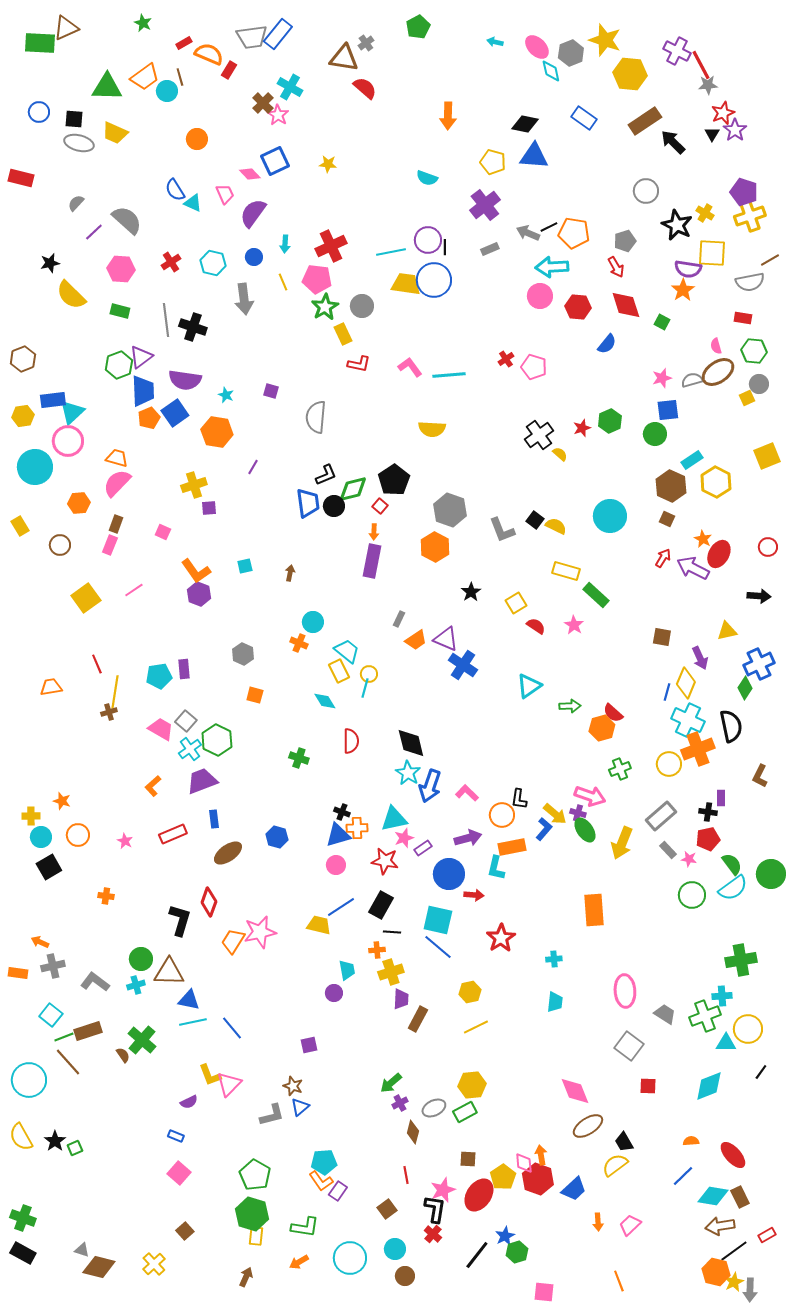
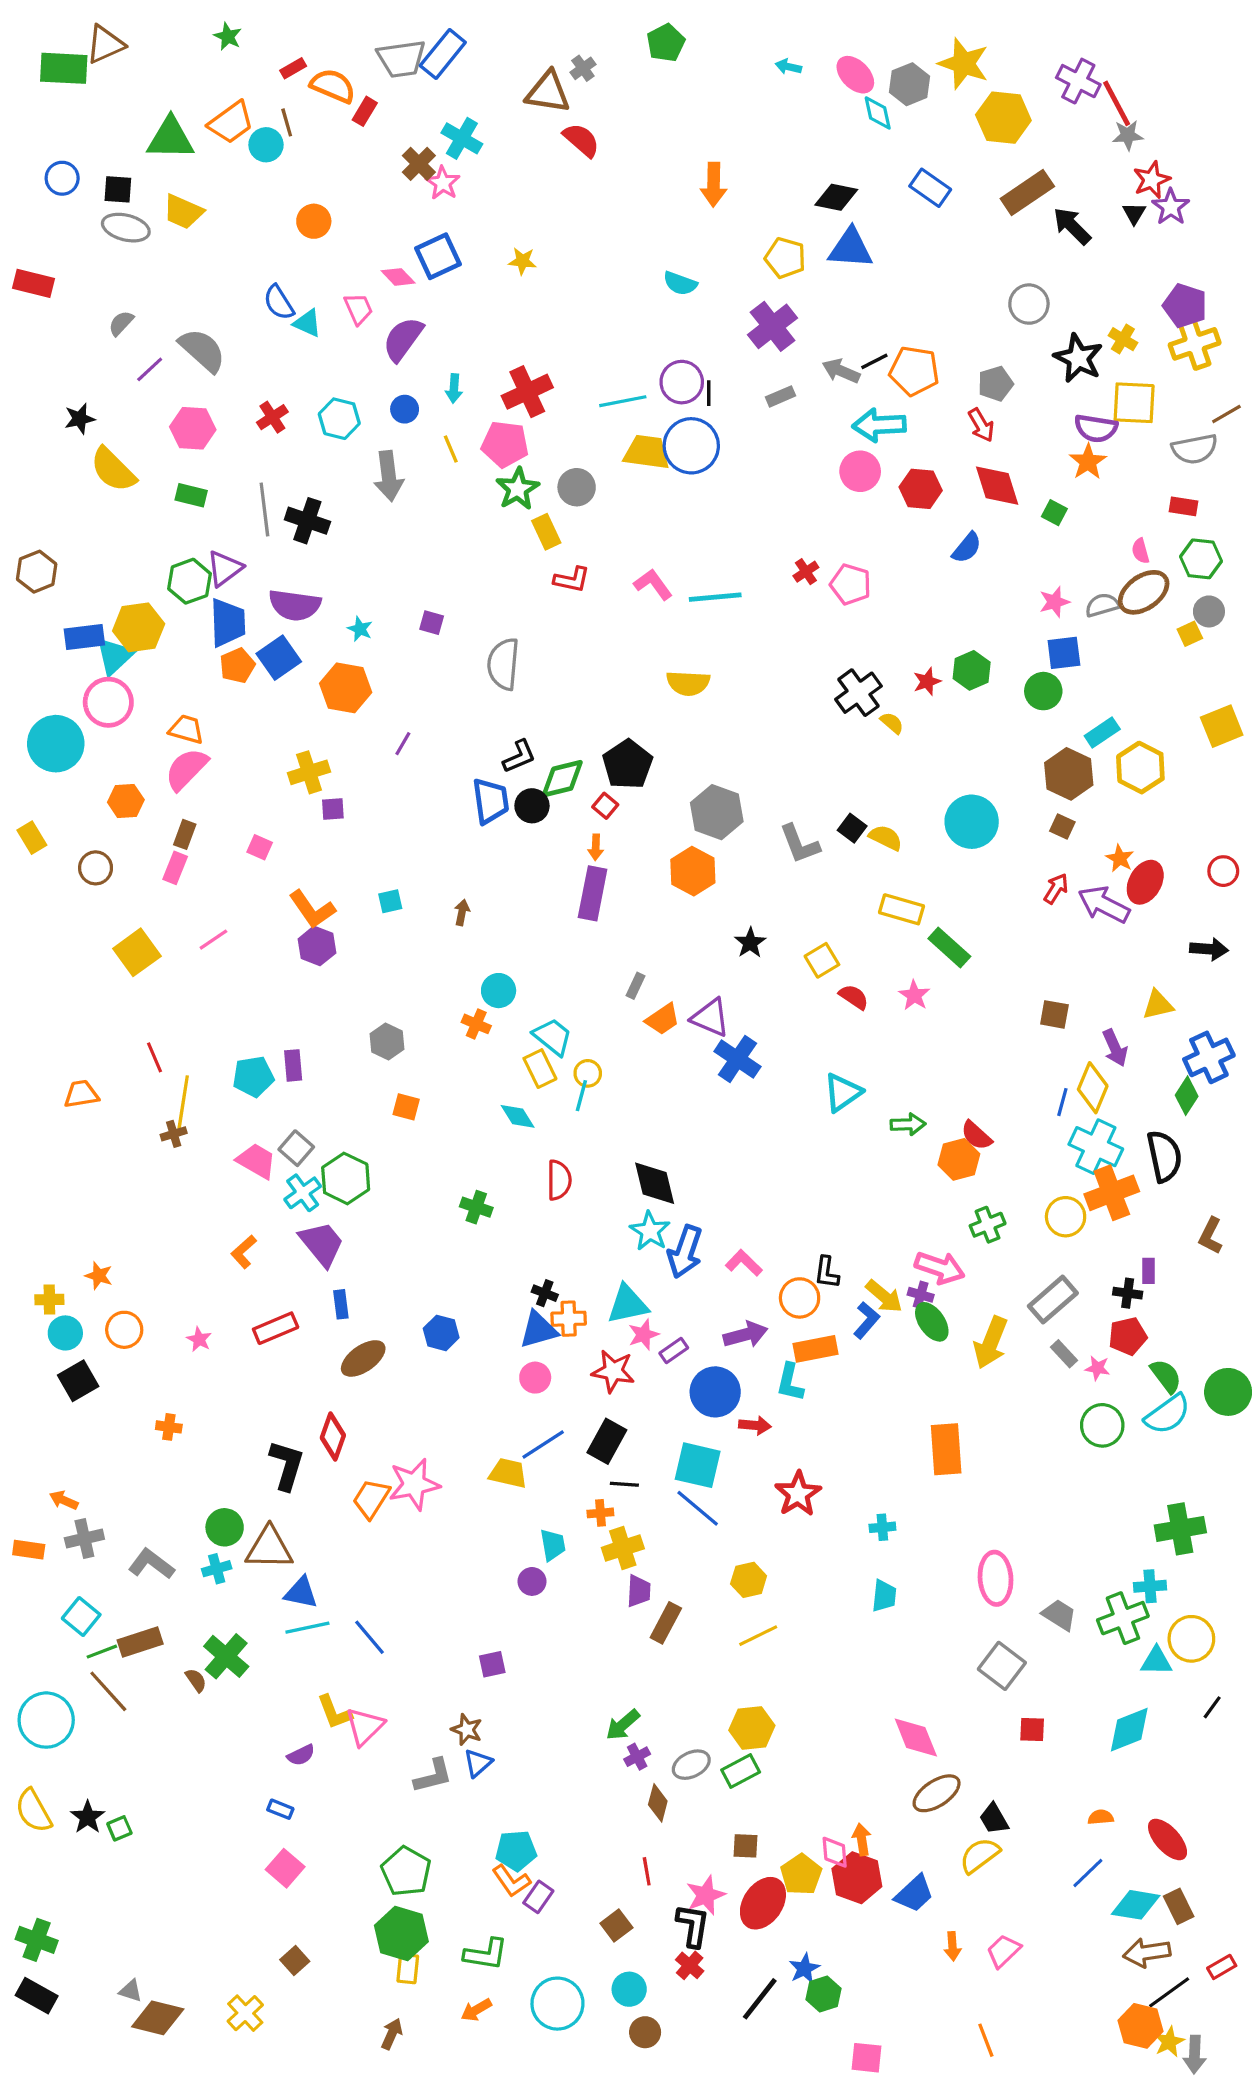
yellow hexagon: (23, 416) -> (139, 627), moved, size x1.4
purple trapezoid: (202, 781) -> (322, 1244), turned 72

